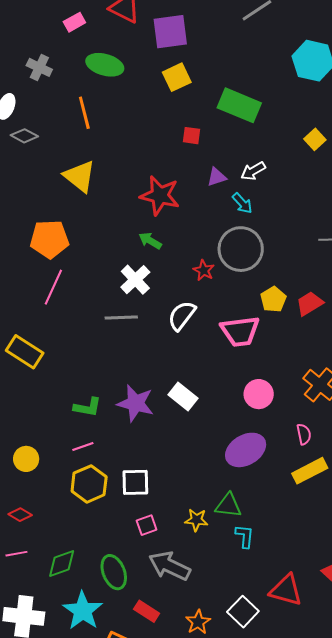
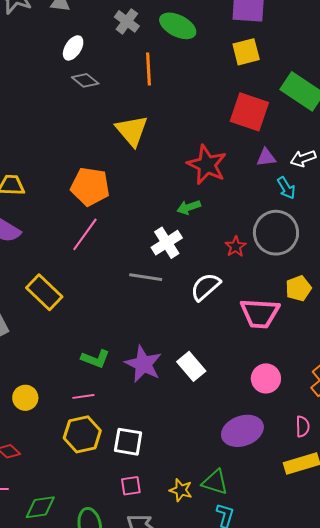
gray cross: (39, 67) -> (127, 21), moved
red square: (192, 136) -> (249, 112), size x2.0
green arrow: (150, 241) -> (189, 207), turned -60

